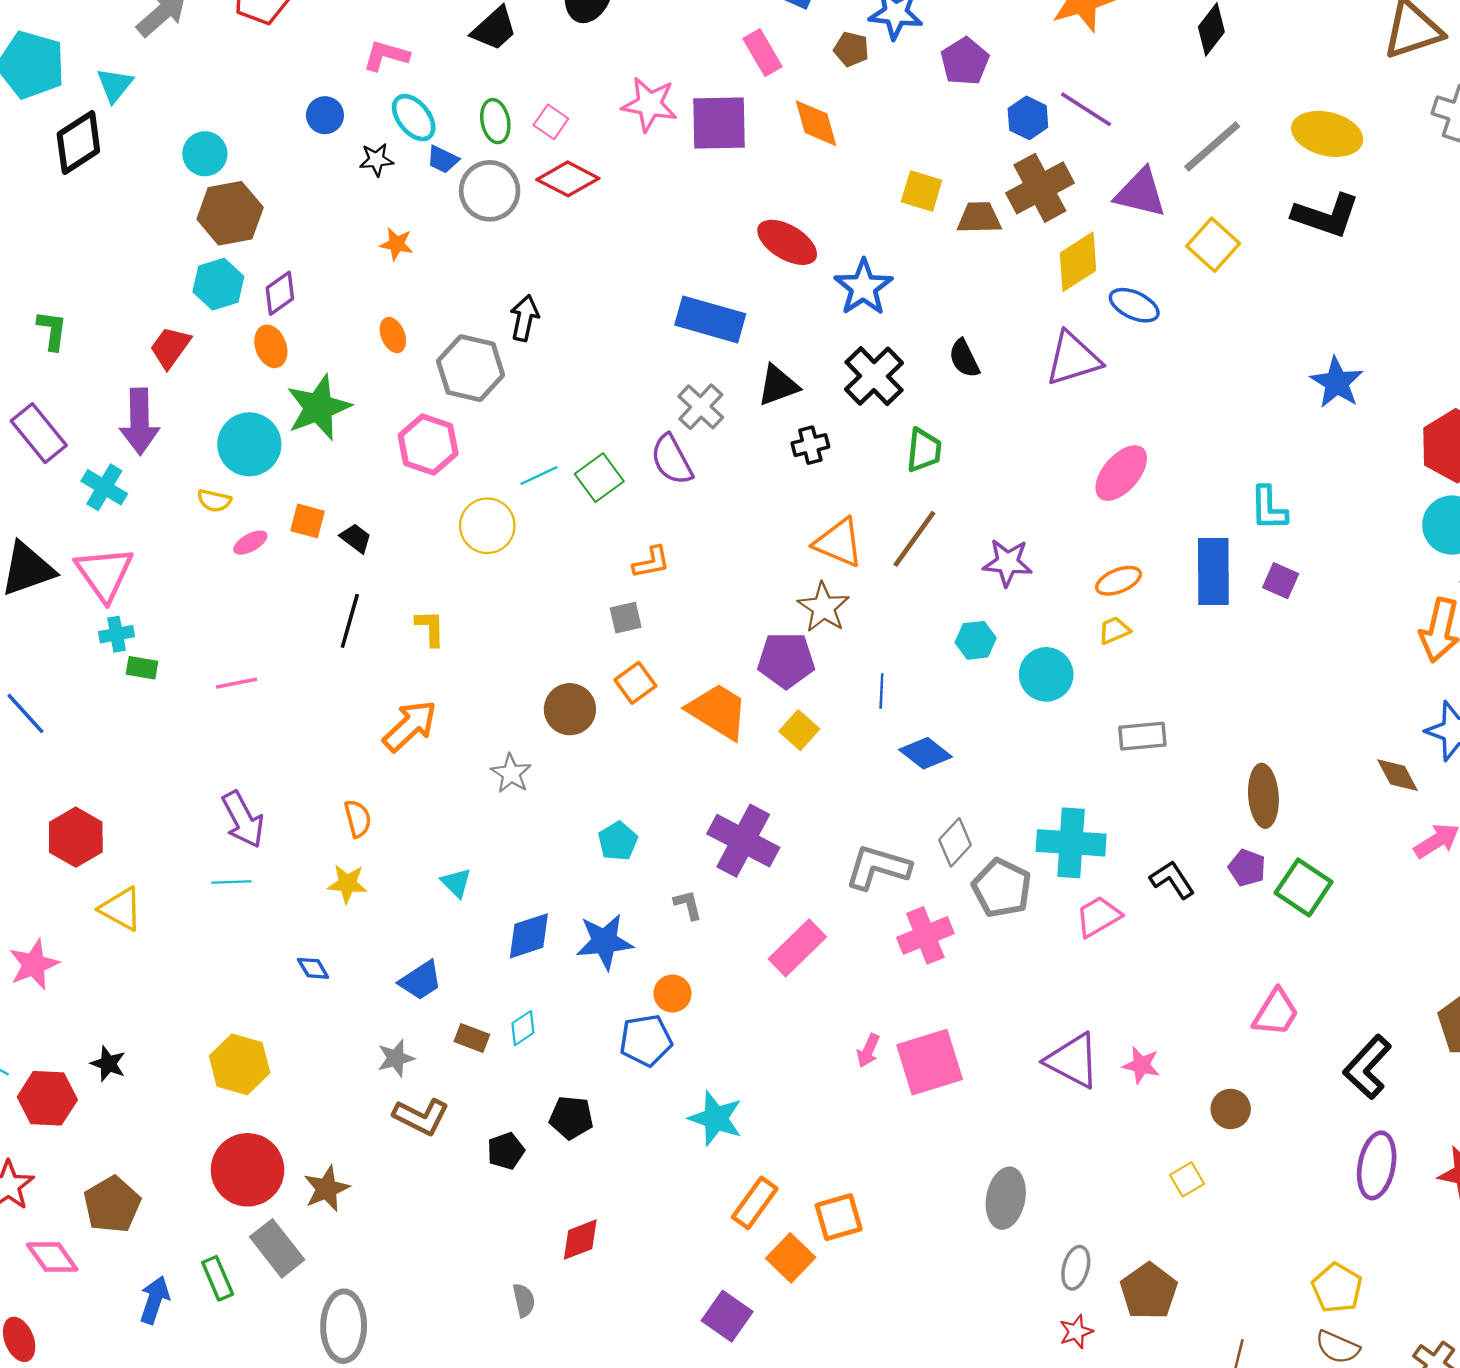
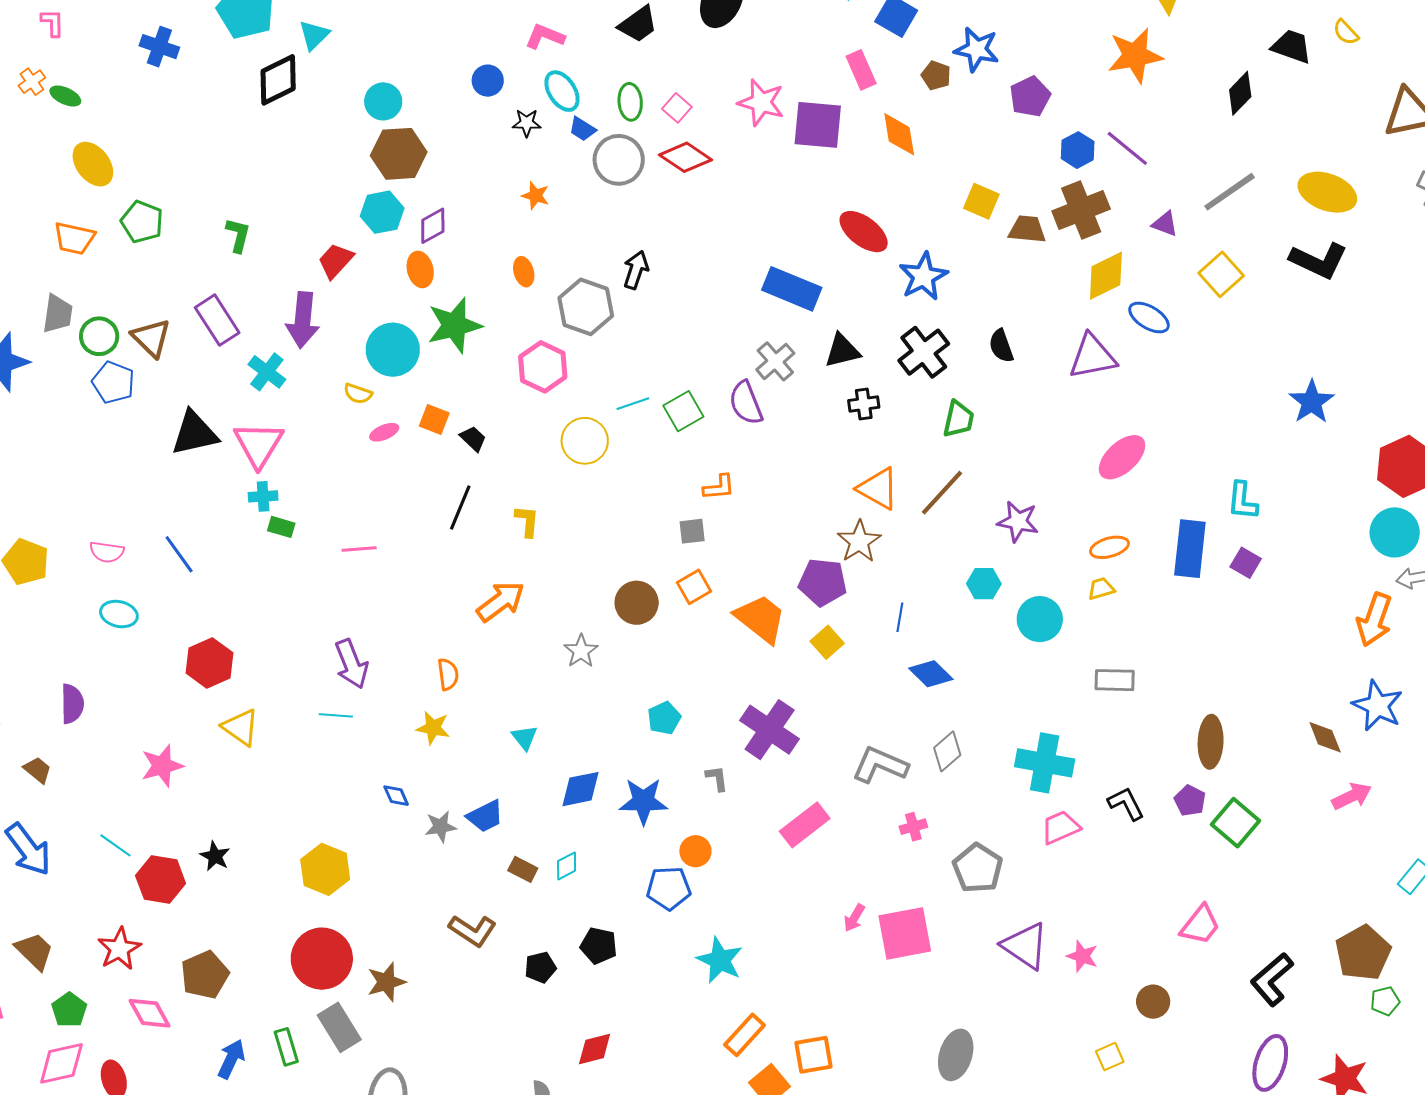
purple triangle: (1140, 193) -> (1165, 224), size x0.6
gray pentagon: (1002, 888) -> (978, 868), moved
pink cross: (925, 935) -> (913, 827), size x0.6
gray star: (396, 1058) -> (441, 827), moved

